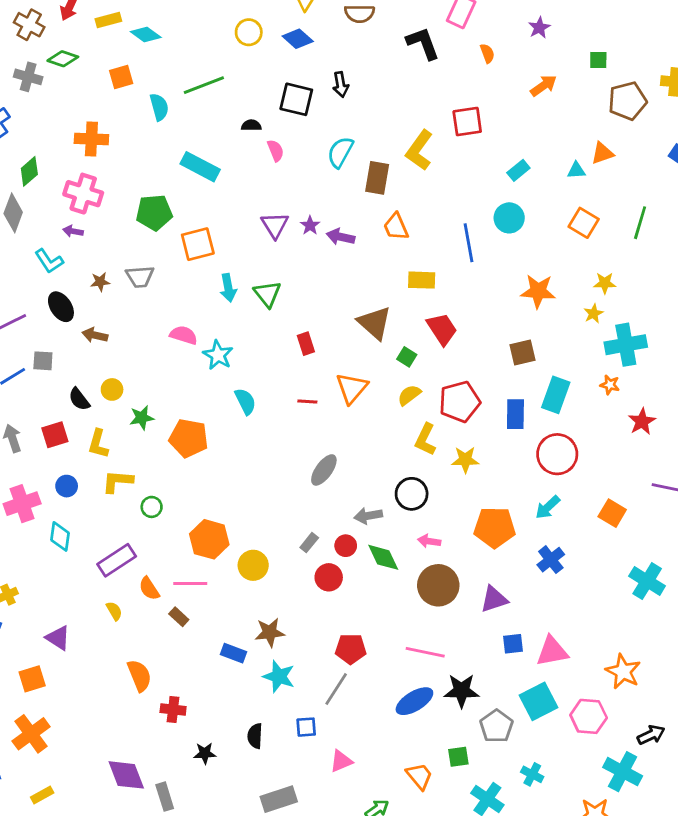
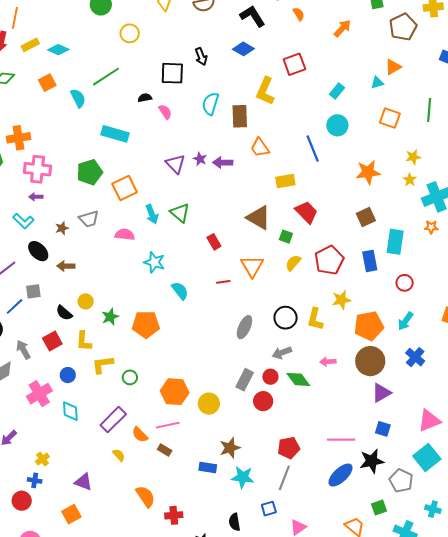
blue diamond: (298, 39) -> (243, 49), moved
orange cross: (91, 139) -> (18, 138), moved
pink semicircle: (184, 335) -> (125, 235), moved
yellow L-shape: (425, 440) -> (315, 319), moved
red circle: (557, 454) -> (405, 283), size x0.6
black circle: (412, 494) -> (286, 318), moved
orange pentagon: (495, 527) -> (369, 326), moved
gray rectangle: (309, 543) -> (245, 380), size x1.5
brown circle: (438, 585) -> (370, 361), moved
blue square: (513, 644) -> (383, 429), moved, turned 35

